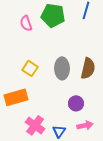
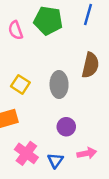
brown semicircle: (88, 68) -> (90, 65), moved
purple circle: (76, 103) -> (66, 127), moved

